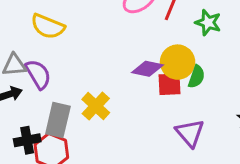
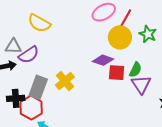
yellow circle: (178, 62) -> (120, 37), moved
purple semicircle: (38, 74) -> (29, 55), turned 80
purple triangle: (190, 133) -> (141, 84), moved

